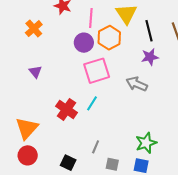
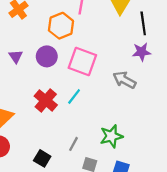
orange hexagon: (109, 38) -> (61, 26), moved
purple circle: (84, 43) -> (47, 56), moved
pink square: (97, 71) -> (82, 61), turned 32
green star: (146, 143) -> (111, 136), moved

